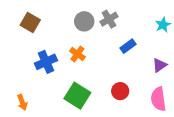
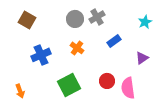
orange cross: (77, 54) -> (77, 48), moved
green square: (77, 96) -> (69, 85), turned 30
pink semicircle: (158, 99) -> (128, 88), moved

